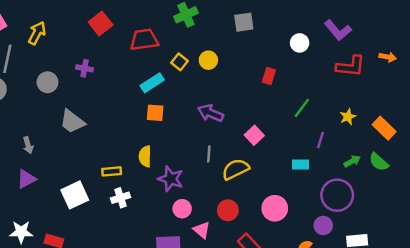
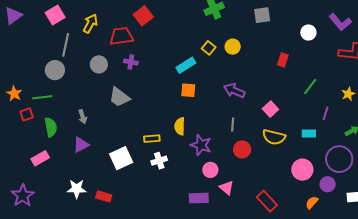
red trapezoid: (144, 40) -> (121, 36), moved
purple cross: (85, 68) -> (131, 62), moved
yellow semicircle: (236, 169) -> (274, 137), moved, turned -140
pink circle: (275, 208) -> (302, 170), moved
red circle: (228, 210) -> (242, 149), moved

